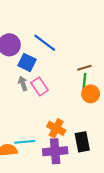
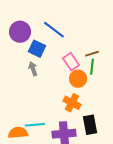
pink rectangle: (39, 87) -> (71, 62), moved
orange circle: (91, 94) -> (78, 79), moved
orange cross: (56, 128) -> (72, 103), moved

